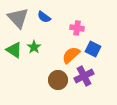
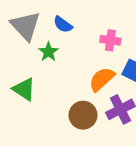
green star: (34, 47) -> (48, 52), moved
green triangle: (14, 50) -> (24, 89), moved

